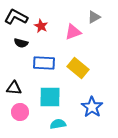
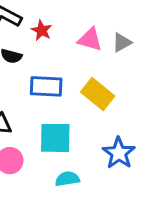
gray triangle: (94, 17) -> (122, 43), moved
pink triangle: (73, 32) -> (90, 40), turned 36

